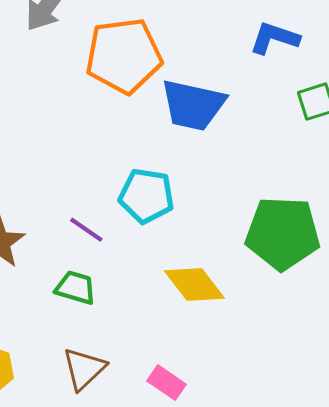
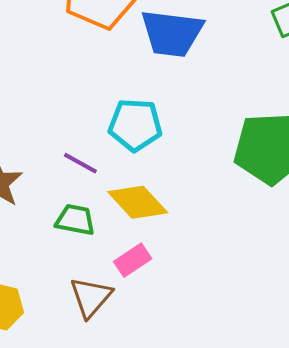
yellow diamond: (194, 285) -> (138, 202), moved
pink rectangle: (167, 383) -> (133, 260), moved, turned -63

